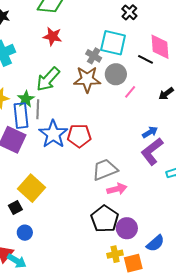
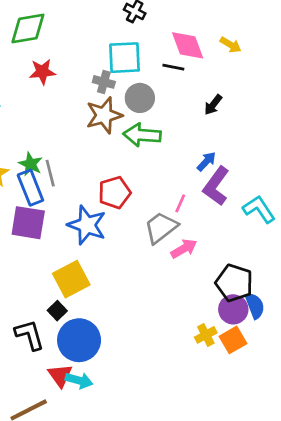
green arrow: (48, 79) -> (142, 135), moved, turned 68
pink line: (130, 92) -> (180, 203), moved
blue star: (53, 134) -> (87, 225), moved
yellow square: (31, 188) -> (71, 279), turned 36
black pentagon: (105, 219) -> (234, 283), moved
purple circle: (127, 228) -> (233, 309), moved
blue circle: (25, 233) -> (79, 340), size x2.0
blue semicircle: (155, 243) -> (255, 306), turned -54

